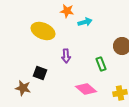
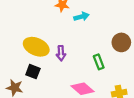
yellow ellipse: (43, 31) -> (36, 47), moved

